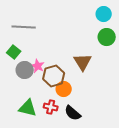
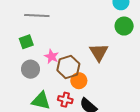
green square: (14, 52) -> (26, 42), turned 32
gray circle: (25, 70) -> (30, 69), moved

